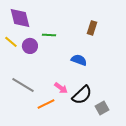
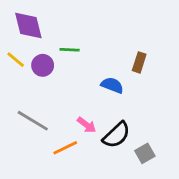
brown rectangle: (92, 28) -> (139, 62), moved

